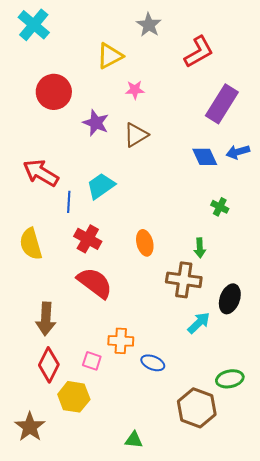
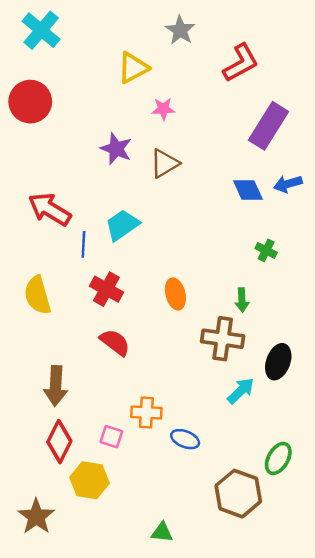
red circle: (54, 92) -> (30, 102), moved
red semicircle: (95, 283) -> (115, 342), size x0.7
green ellipse: (230, 379) -> (278, 458), turned -48

